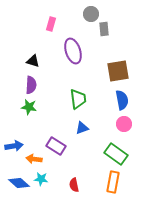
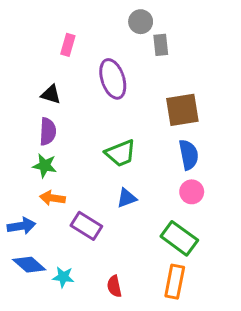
pink rectangle: (51, 24) -> (68, 45), moved
green trapezoid: (78, 99) -> (120, 153), turned 75
orange arrow: (34, 159) -> (52, 198), moved
blue diamond: (19, 183) -> (29, 265), moved

